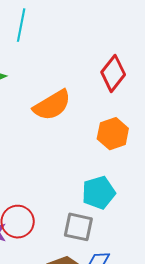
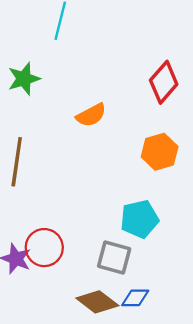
orange semicircle: (52, 105) -> (91, 115), size x0.7

